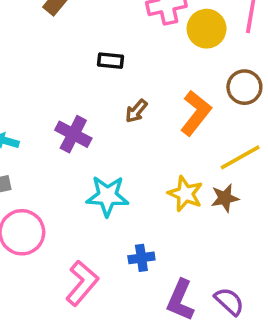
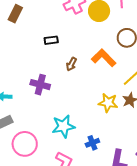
orange L-shape: (196, 113) -> (104, 58), turned -70
cyan star: (107, 196) -> (63, 126), moved

